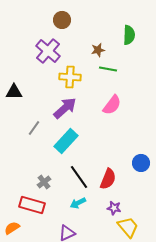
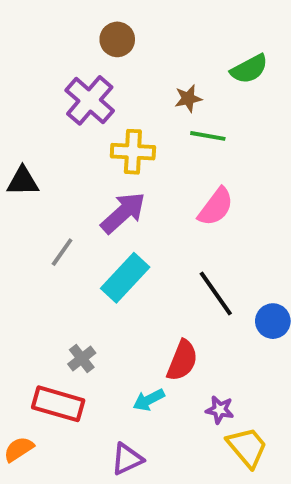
green semicircle: (129, 35) -> (249, 69), turned 60
black line: (79, 177) -> (216, 294), moved
red semicircle: (108, 179) -> (182, 360), moved

